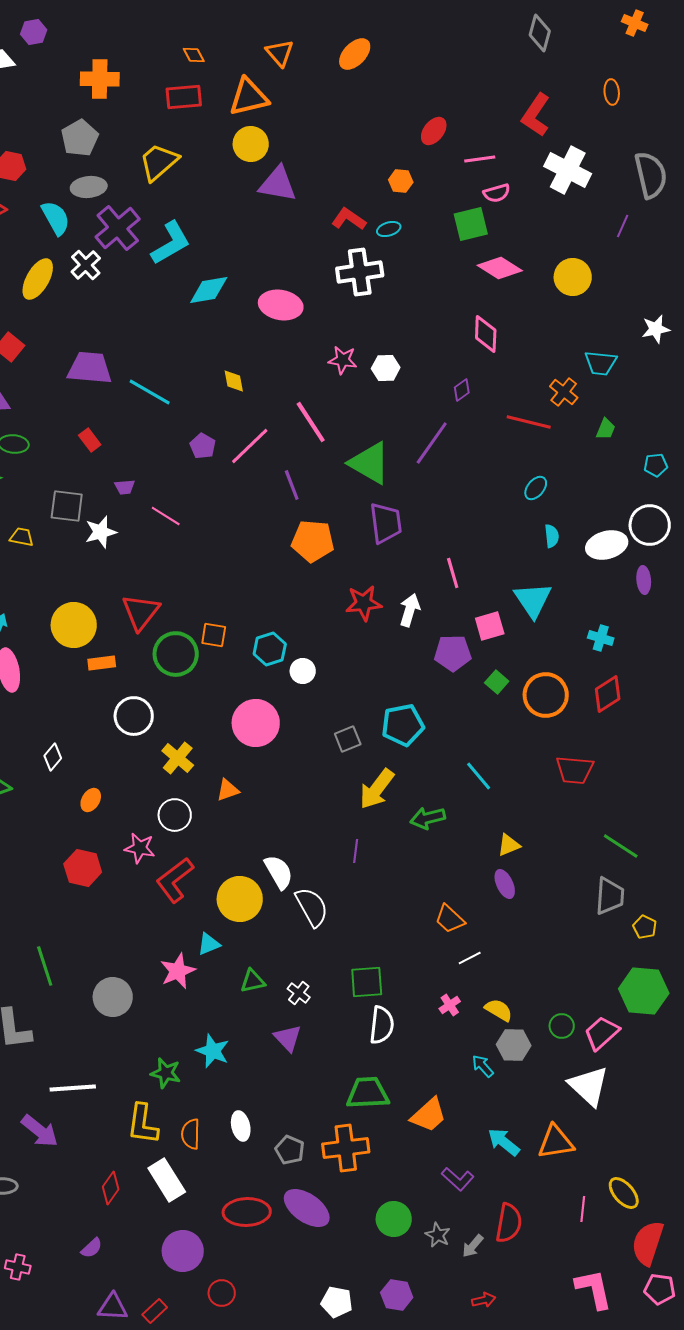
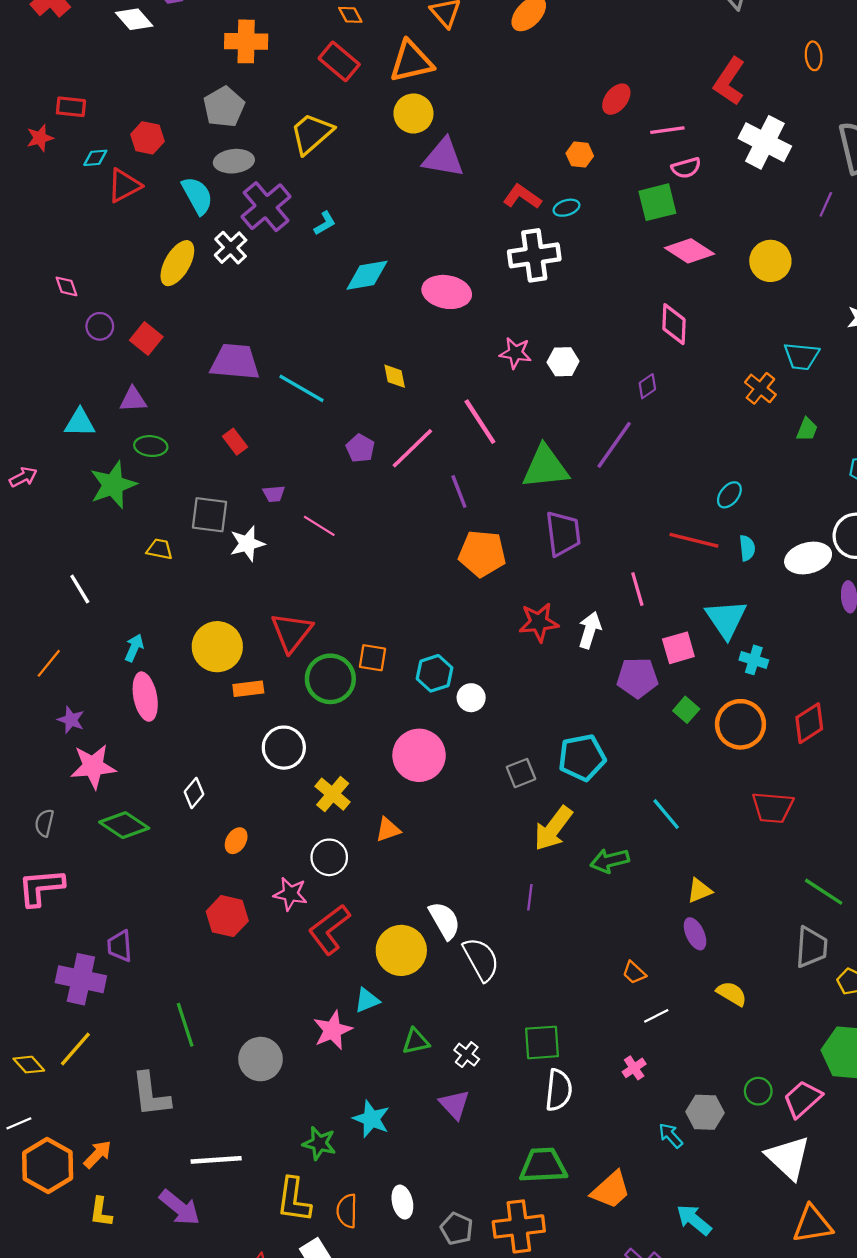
red rectangle: (184, 97) -> (339, 61), turned 45
cyan L-shape: (171, 243) -> (325, 223), size x0.5
red line: (529, 422) -> (694, 540), moved
green triangle: (370, 463) -> (545, 467), turned -36
cyan cross: (601, 638) -> (754, 660), moved
orange trapezoid: (450, 919) -> (634, 973), size x0.7
yellow semicircle: (499, 1010) -> (732, 994), moved
orange triangle: (556, 1142) -> (813, 1224), moved

